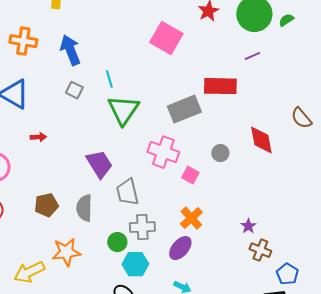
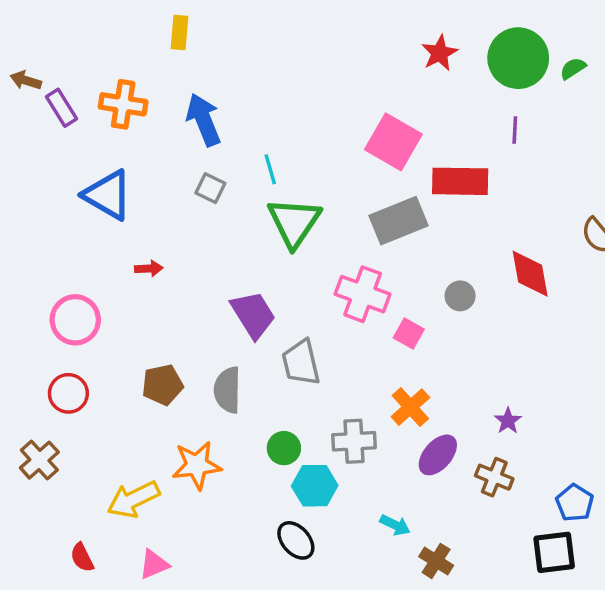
pink square: (166, 38) -> (393, 142), moved
purple line: (252, 56) -> (515, 130), turned -63
gray cross: (142, 227) -> (354, 441), moved
purple ellipse: (180, 248) -> (438, 455), moved
brown cross: (260, 250) -> (494, 477), moved

